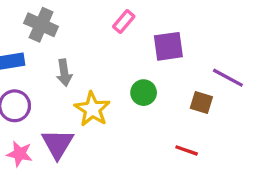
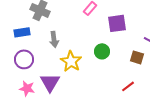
red line: (187, 150) -> (128, 86), turned -56

